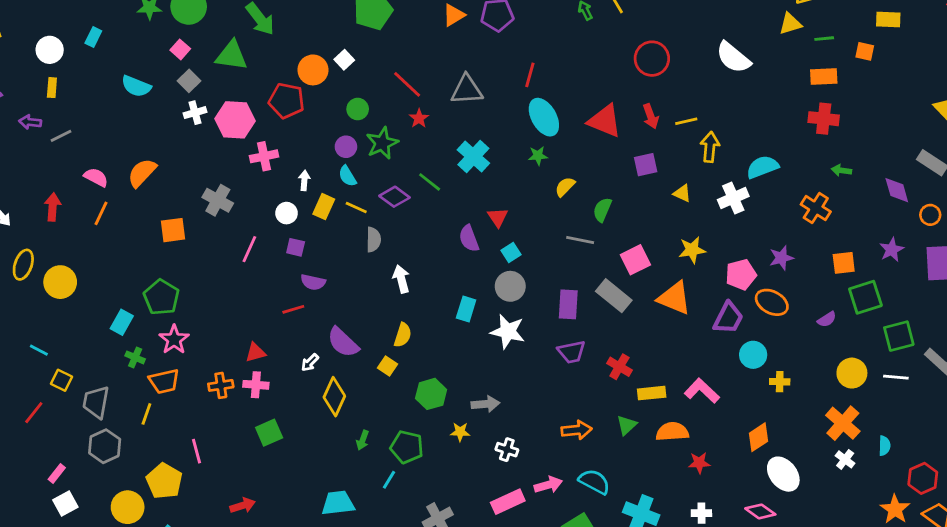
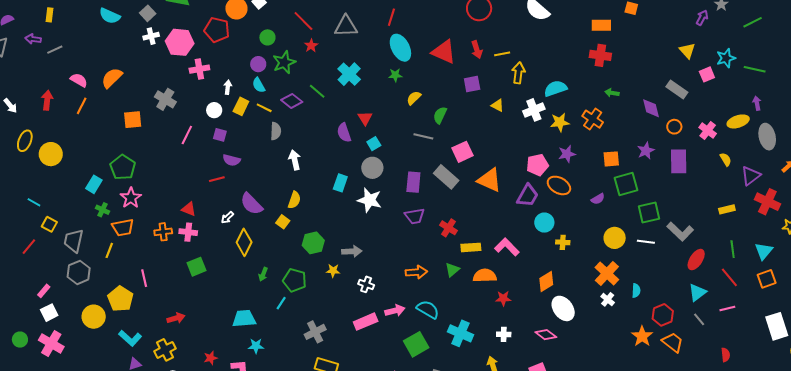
yellow star: (692, 250) -> (560, 122), moved
red triangle: (255, 352) -> (189, 209), turned 35

